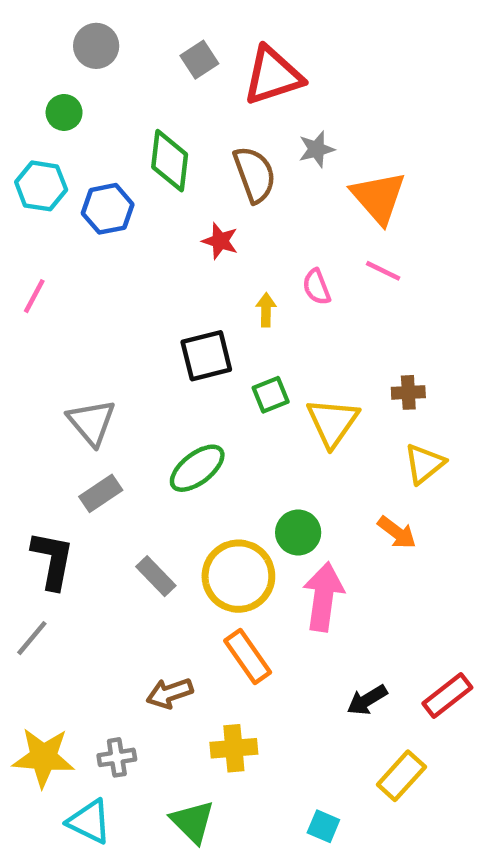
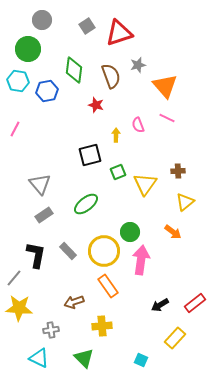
green circle: (64, 112) -> (28, 49), size x1.6
black L-shape: (53, 560) -> (36, 255), moved
yellow star: (43, 757) -> (19, 308), moved

